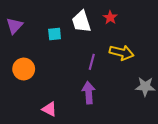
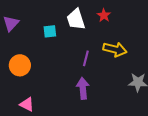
pink triangle: (49, 109) -> (27, 104), moved

